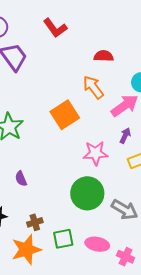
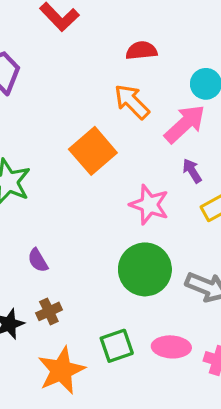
purple arrow: (125, 136) -> (192, 171), turned -49
pink star: (96, 153) -> (149, 205), turned 30
brown cross: (35, 222) -> (49, 311), moved

